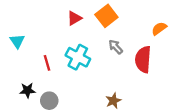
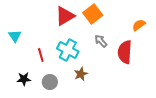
red triangle: (74, 18) -> (65, 16), size x1.5
gray circle: (49, 101) -> (50, 82), moved
brown star: (113, 101) -> (81, 74), moved

